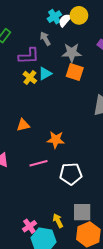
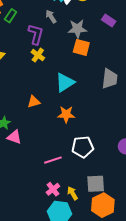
purple L-shape: (29, 56) -> (36, 34), turned -70
cyan triangle: (45, 74) -> (65, 82), moved, size x1.5
pink line: (38, 163) -> (53, 160), moved
pink cross: (29, 226) -> (53, 189), moved

